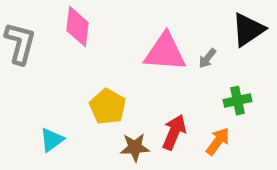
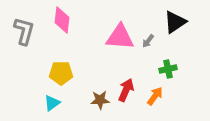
yellow pentagon: (108, 107) -> (61, 73), moved, turned -30
cyan triangle: (52, 140) -> (52, 103), moved

